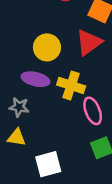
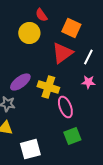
yellow circle: (47, 47) -> (29, 33), moved
purple ellipse: (36, 79) -> (20, 82), turned -50

